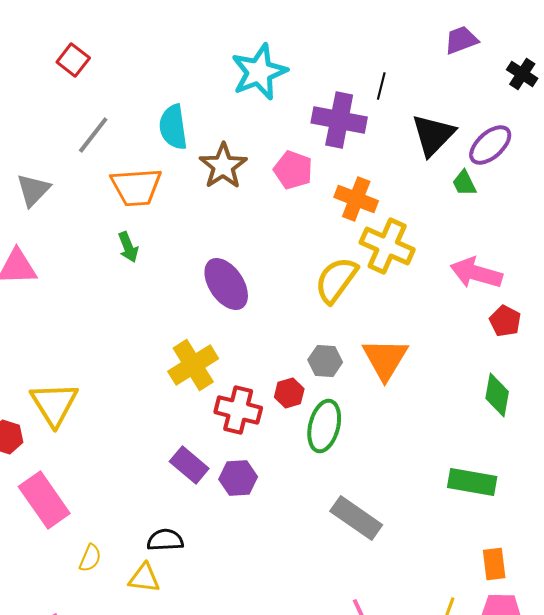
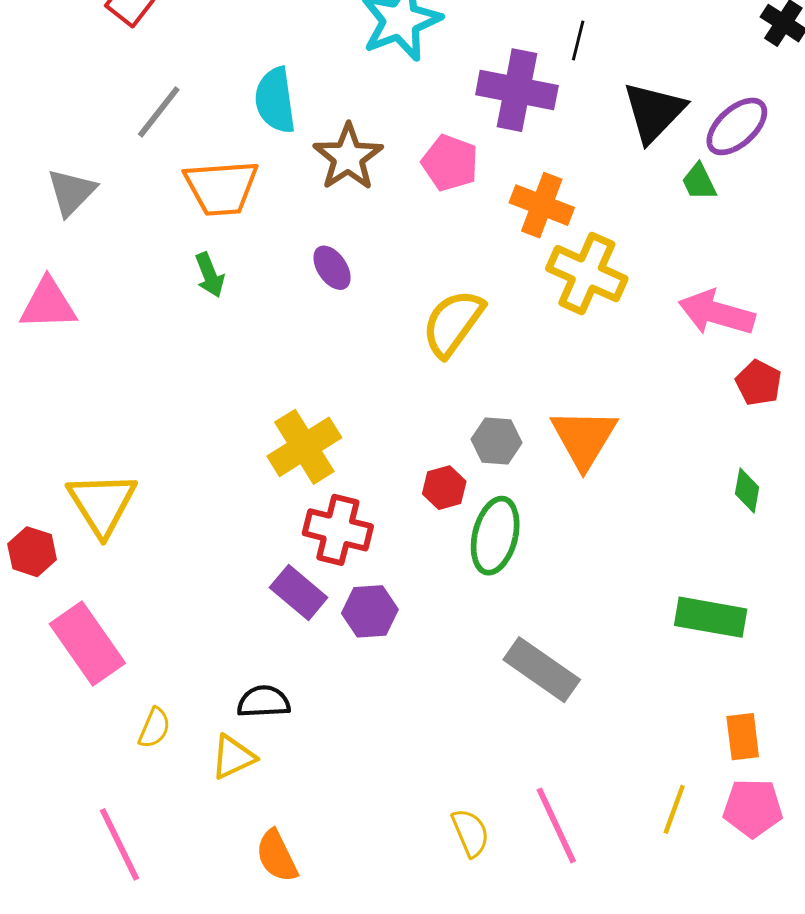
yellow semicircle: (336, 280) -> (453, 323), moved
purple ellipse: (226, 284) -> (332, 268), moved, size x0.6
green diamond: (497, 395) -> (747, 491), size x0.7
red cross: (238, 410) -> (338, 530), moved
yellow triangle: (144, 578) -> (233, 757), turned -32

